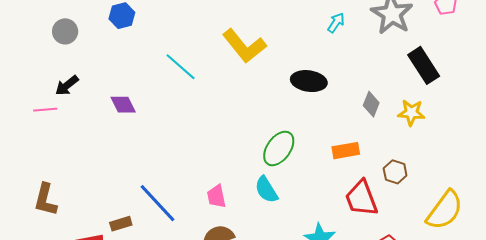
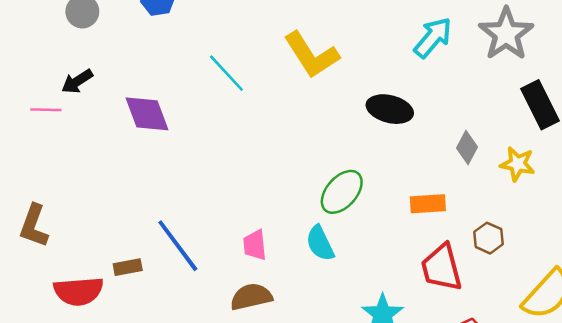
cyan arrow: (336, 23) -> (433, 38), size x1.6
purple diamond: (123, 105) -> (147, 114), size x1.4

